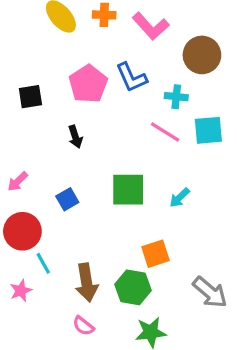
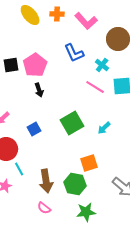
pink pentagon: (88, 84) -> (35, 65), moved
cyan cross: (176, 97) -> (102, 65), turned 32
green square: (128, 190) -> (72, 123), turned -30

